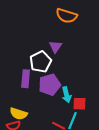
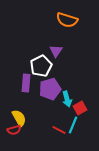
red square: (80, 104) -> (80, 108), turned -32
yellow semicircle: (19, 114) -> (19, 118), turned -138

